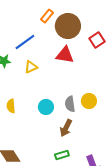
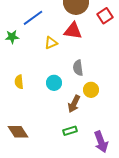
yellow triangle: (31, 67) -> (51, 43), moved
yellow circle: (89, 101) -> (91, 90), moved
gray semicircle: (70, 104) -> (78, 68), moved

